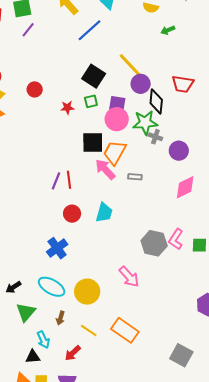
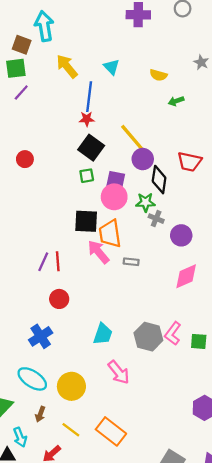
blue line: (89, 30) -> (89, 97), turned -44
red star: (67, 108) -> (87, 119), moved
green star: (145, 123) -> (145, 202), size x0.7
orange trapezoid: (115, 152) -> (110, 234), turned -40
cyan trapezoid: (104, 213) -> (103, 334), moved

